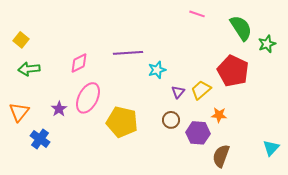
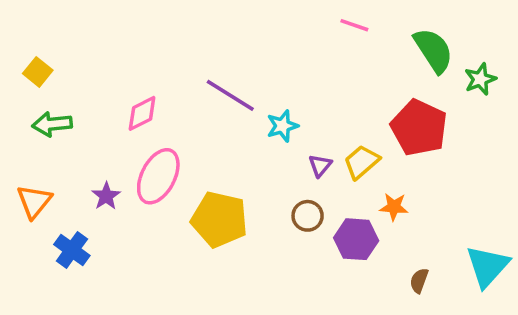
purple line: (128, 53) -> (230, 95), turned 36
cyan triangle: (271, 148) -> (487, 266), size x1.5
brown semicircle: (221, 156) -> (419, 281), moved, size x0.6

